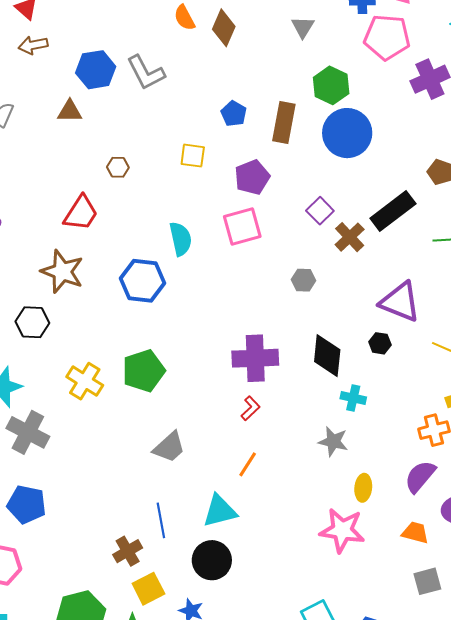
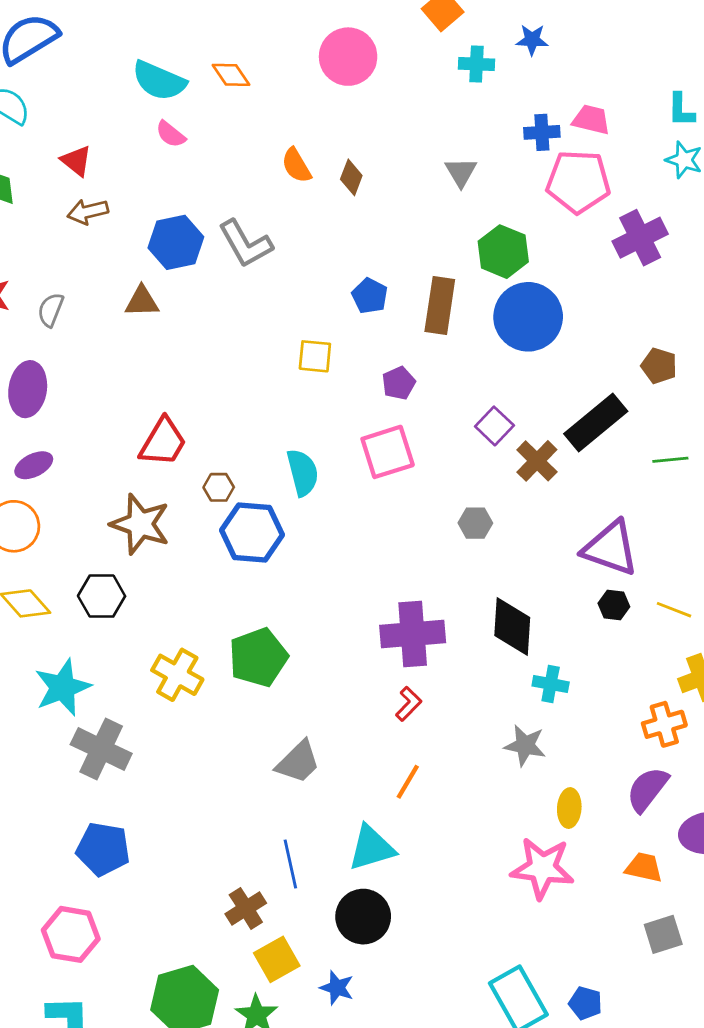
brown diamond: (224, 28) -> (351, 177), size x0.7
brown hexagon: (118, 167) -> (219, 487), moved
purple pentagon: (252, 177) -> (399, 383), size x0.7
black hexagon: (380, 343) -> (614, 605), moved

